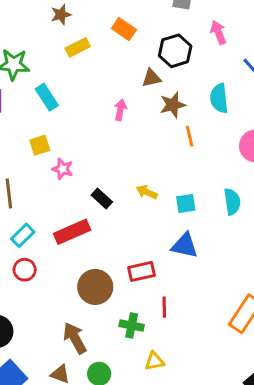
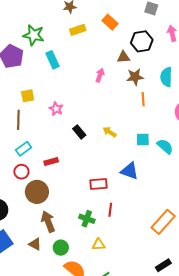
yellow square: (40, 145) -> (28, 96), moved
cyan semicircle: (232, 202) -> (165, 146), turned -48
cyan square: (186, 204) -> (143, 139), moved
red rectangle: (72, 232) -> (51, 162), moved, size x0.6
brown circle: (95, 287) -> (37, 192), moved

